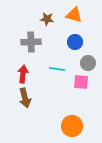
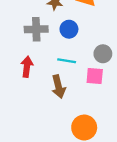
blue circle: (75, 42) -> (69, 29), moved
brown arrow: (25, 98) -> (58, 87), moved

